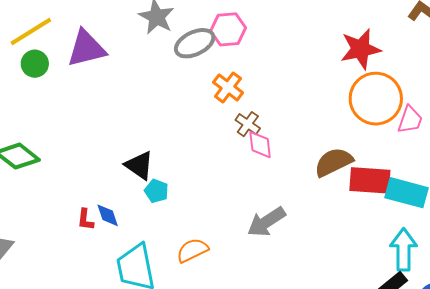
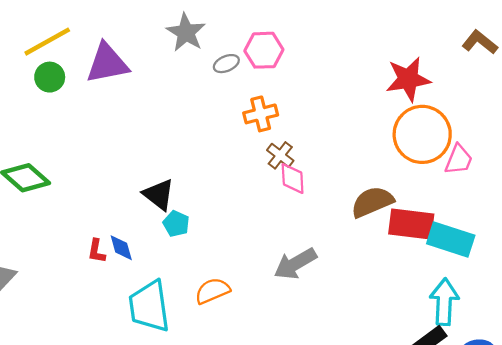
gray ellipse: (195, 43) -> (226, 64), size x0.6
orange cross: (228, 87) -> (261, 114), turned 36

